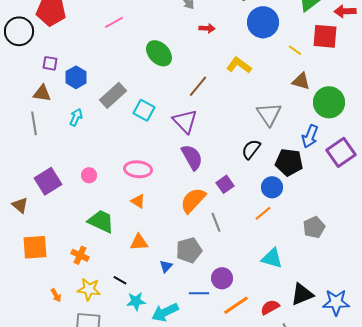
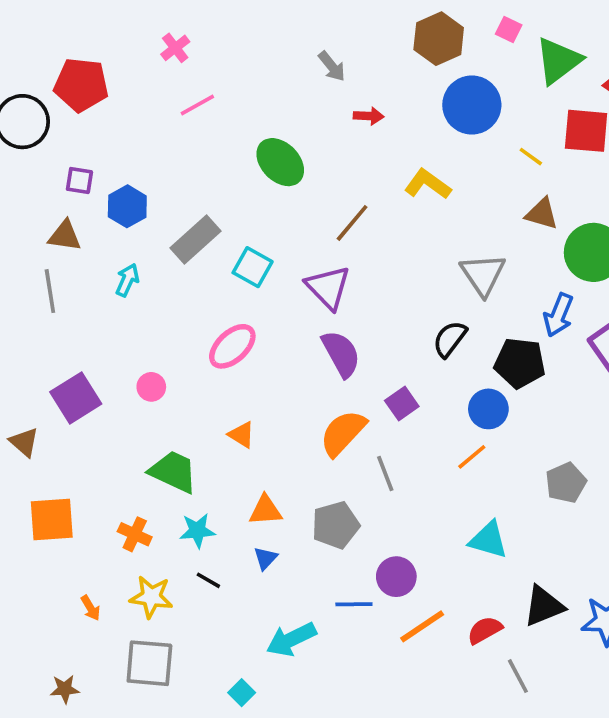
pink ellipse: (138, 169) -> (232, 346), moved, turned -48
orange triangle: (139, 242) -> (265, 510), moved
blue triangle: (166, 266) -> (265, 558), moved
cyan star: (136, 301) -> (197, 531), moved

